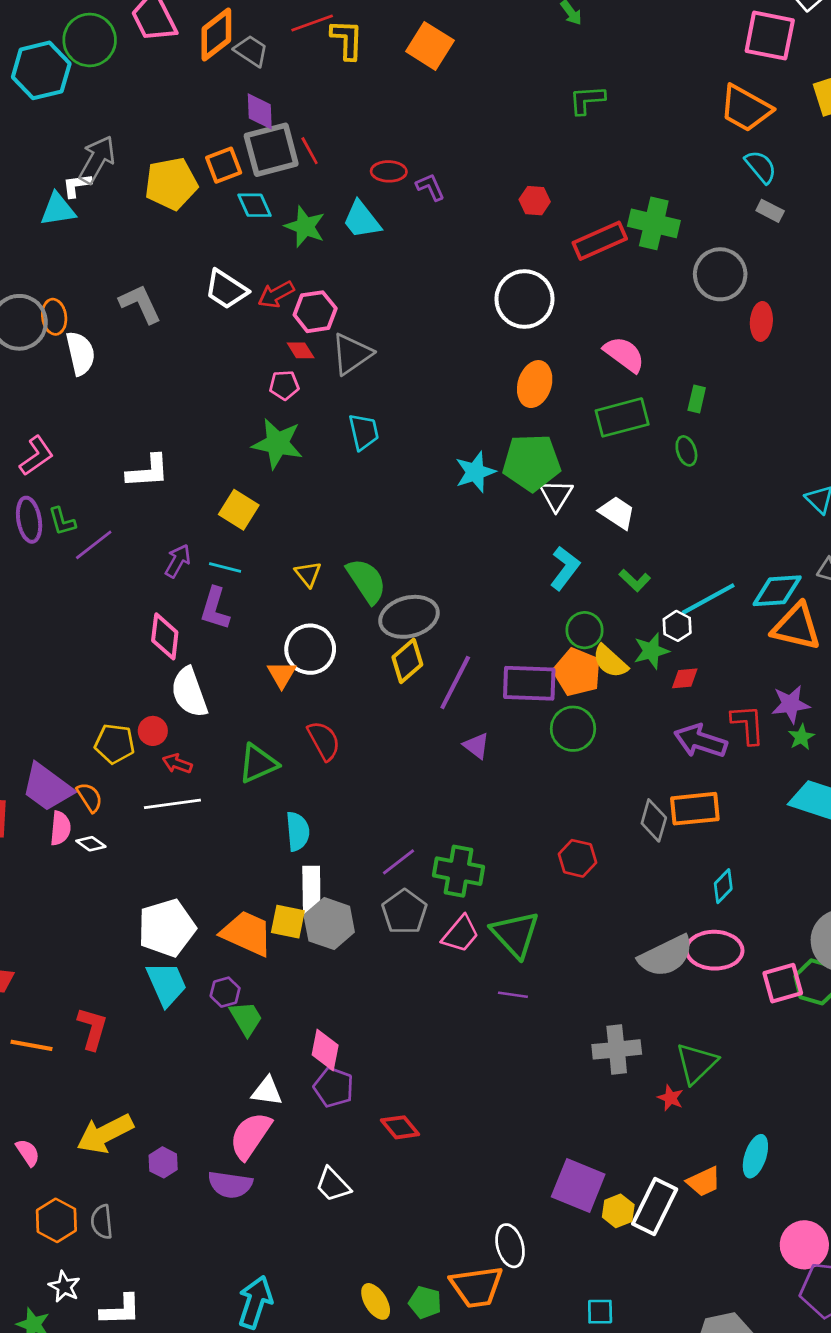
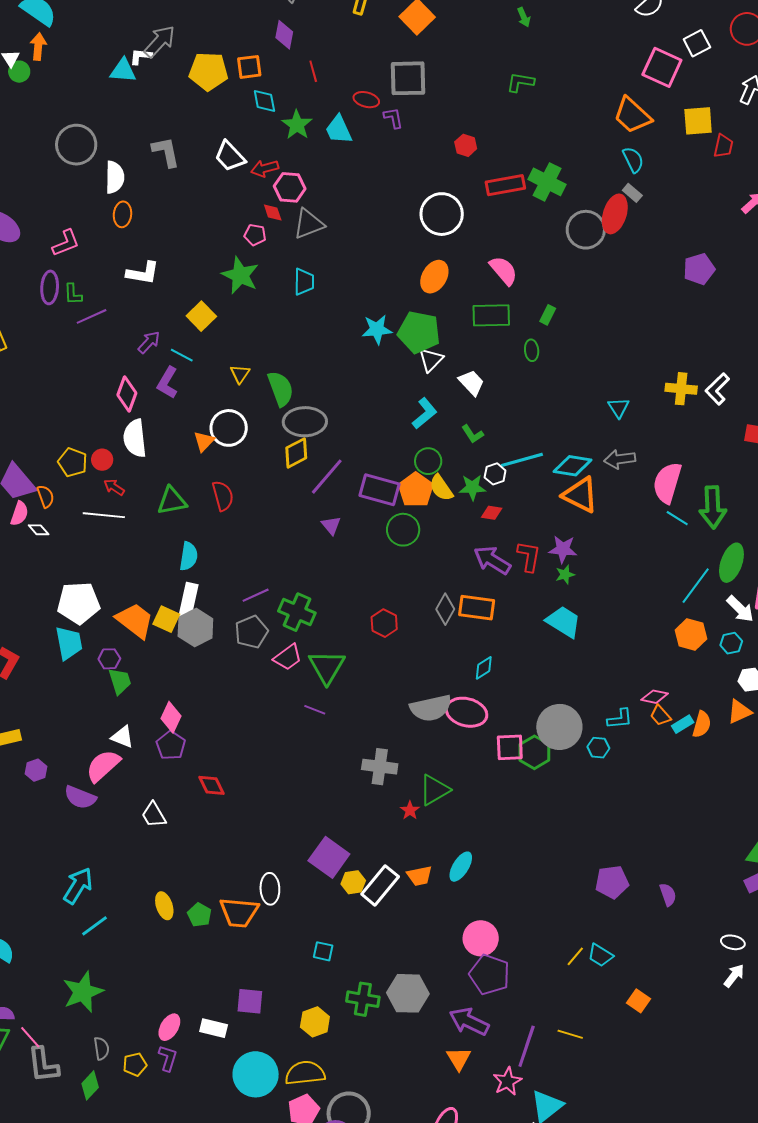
gray square: (271, 150) -> (408, 78), moved
orange ellipse: (54, 317) -> (122, 214), moved
red ellipse: (761, 321) -> (615, 214), moved, size x1.4

